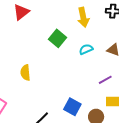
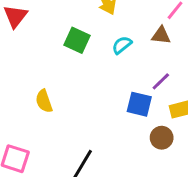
blue square: (72, 107) -> (139, 104), moved

